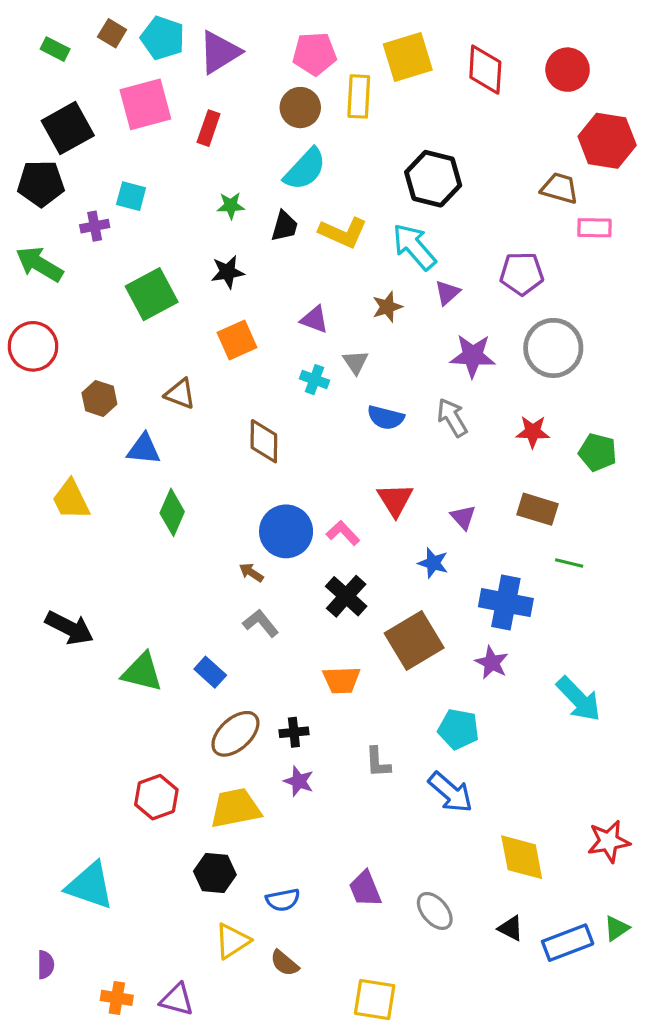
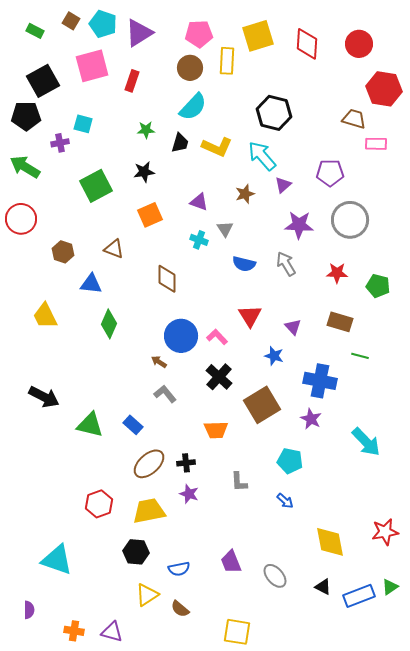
blue arrow: (451, 792) -> (285, 501), size x0.6

